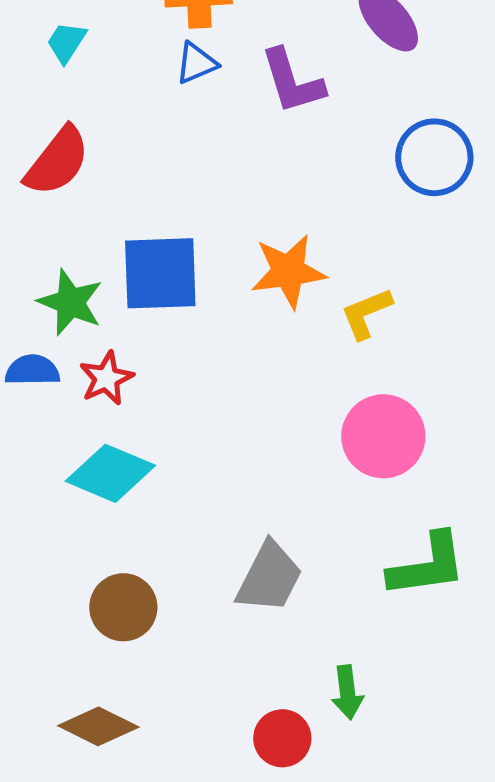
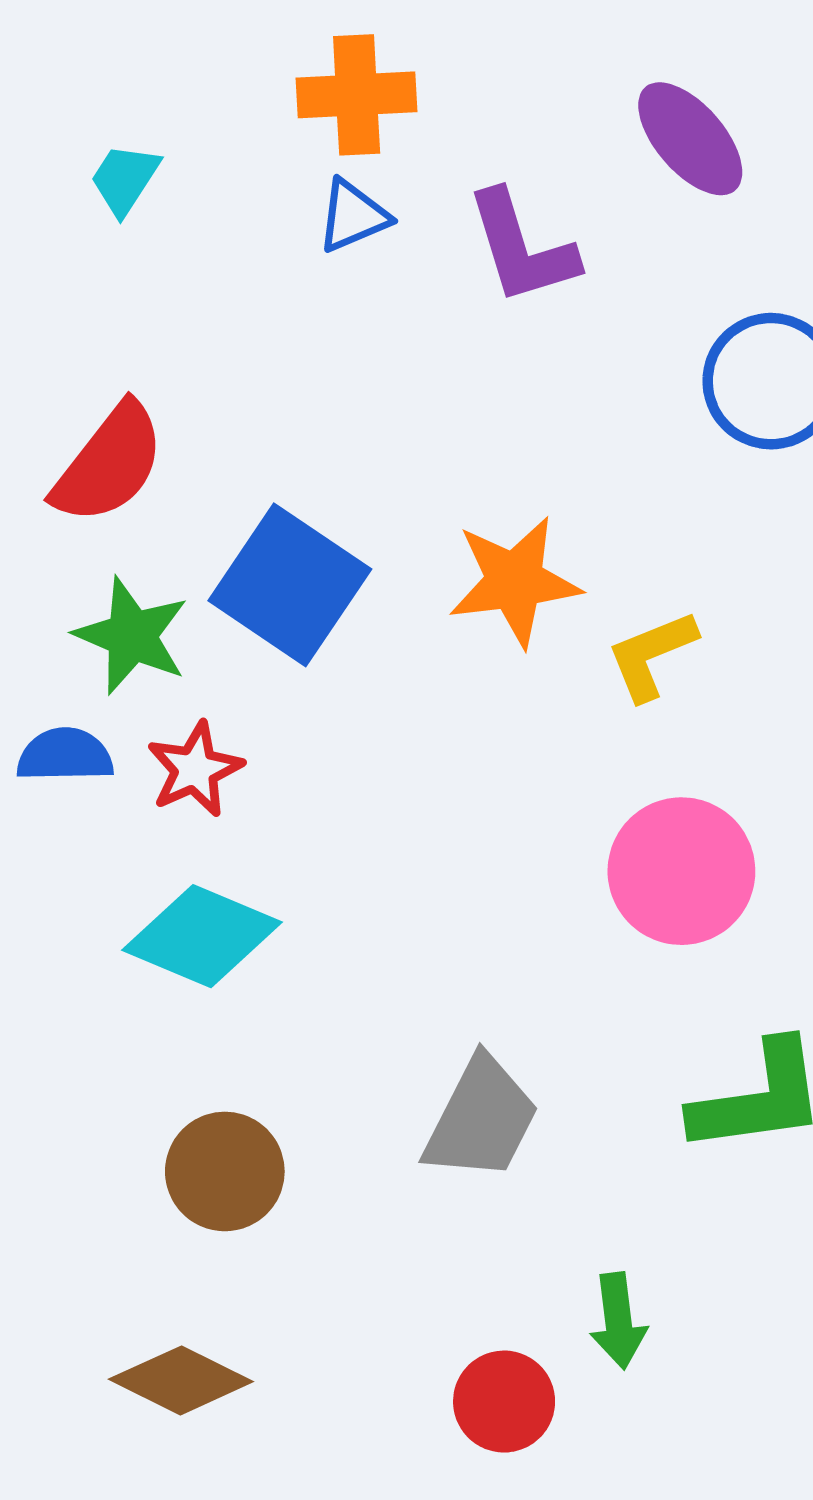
red semicircle: (57, 161) -> (109, 464), moved
blue square: (160, 273) -> (290, 585), turned 36

